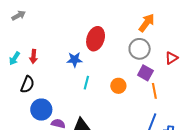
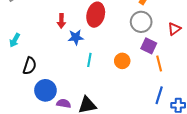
red arrow: (33, 56) -> (61, 21), moved

